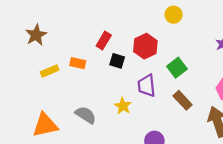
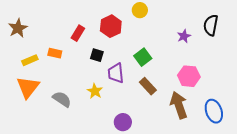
red hexagon: (145, 46) -> (111, 26), moved
black square: (117, 61) -> (97, 55), moved
orange triangle: (45, 125) -> (28, 87), moved, turned -40

